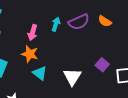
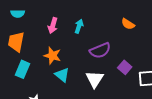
purple semicircle: (79, 22) -> (100, 50), moved
pink arrow: (33, 33) -> (53, 25), moved

